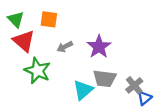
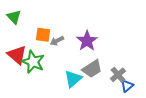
orange square: (49, 19) -> (43, 35), moved
red triangle: (24, 41) -> (17, 55), moved
gray trapezoid: (105, 79) -> (92, 69), turned -40

